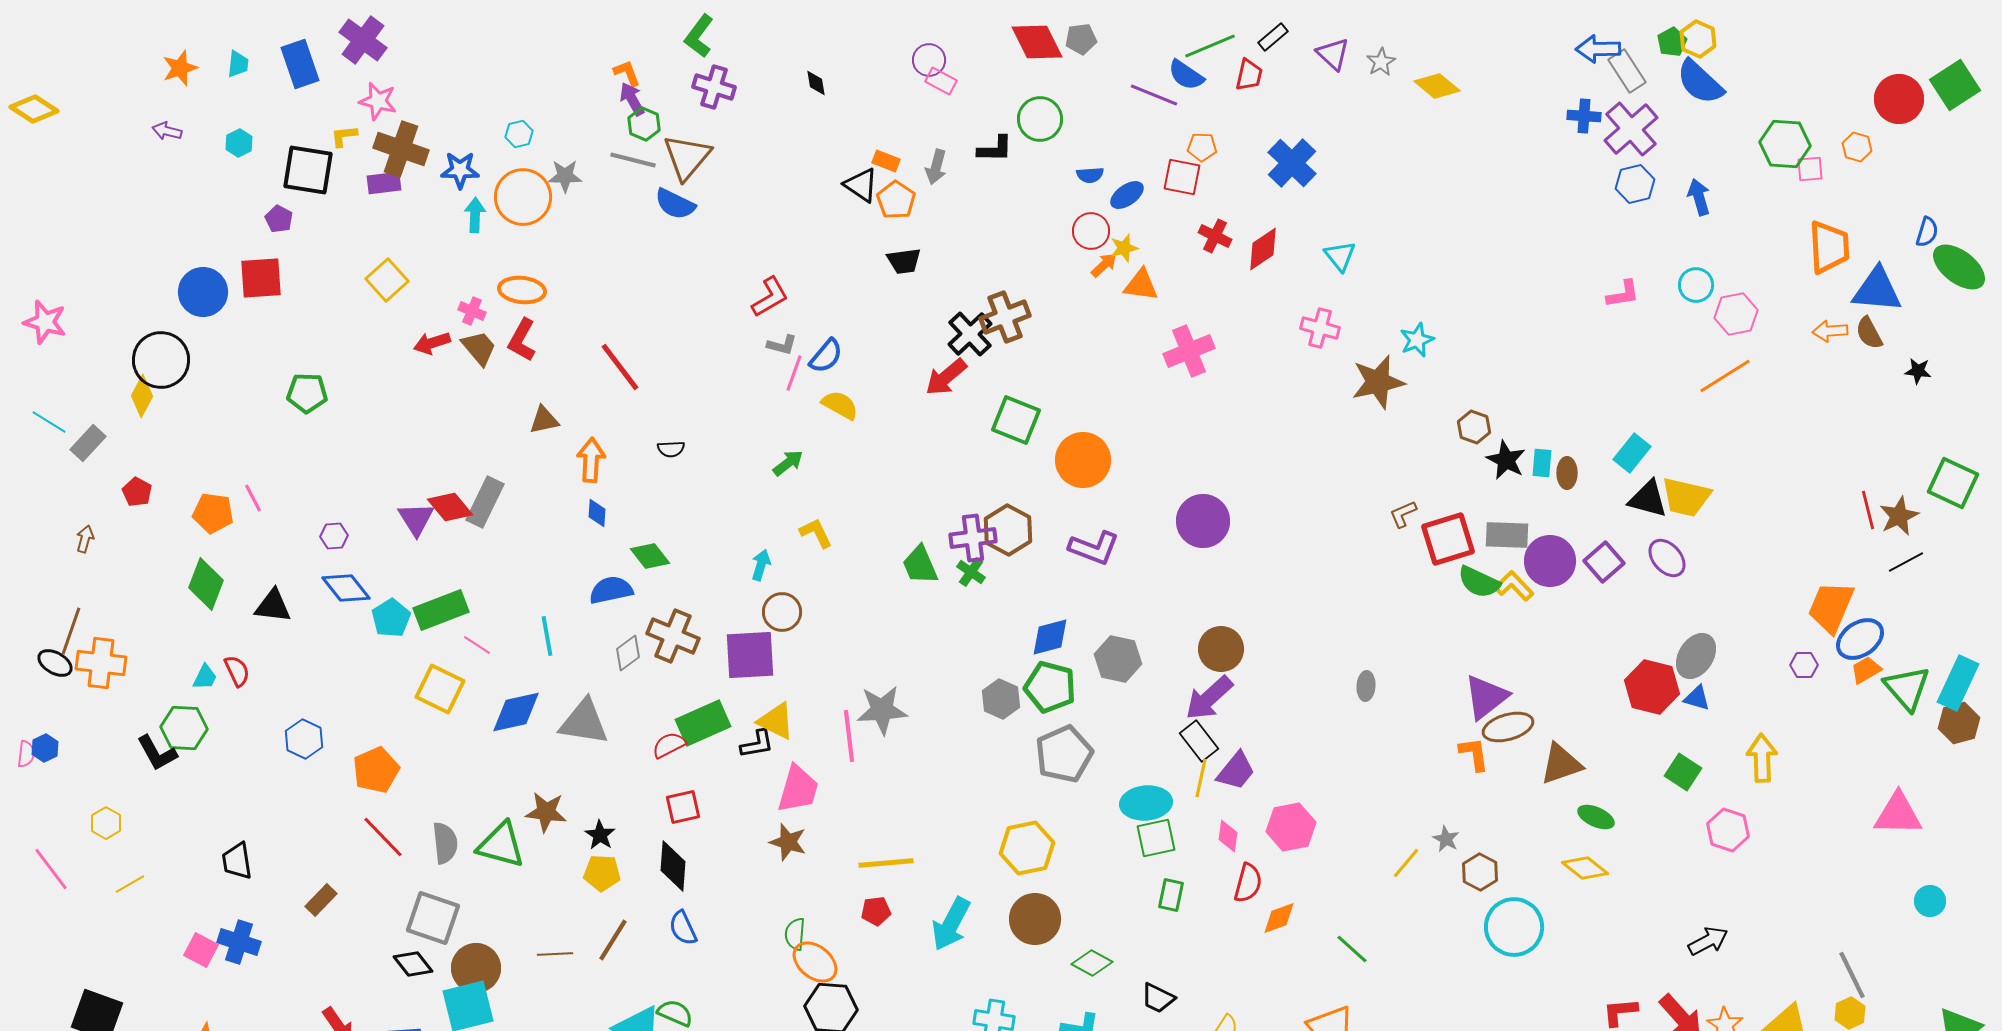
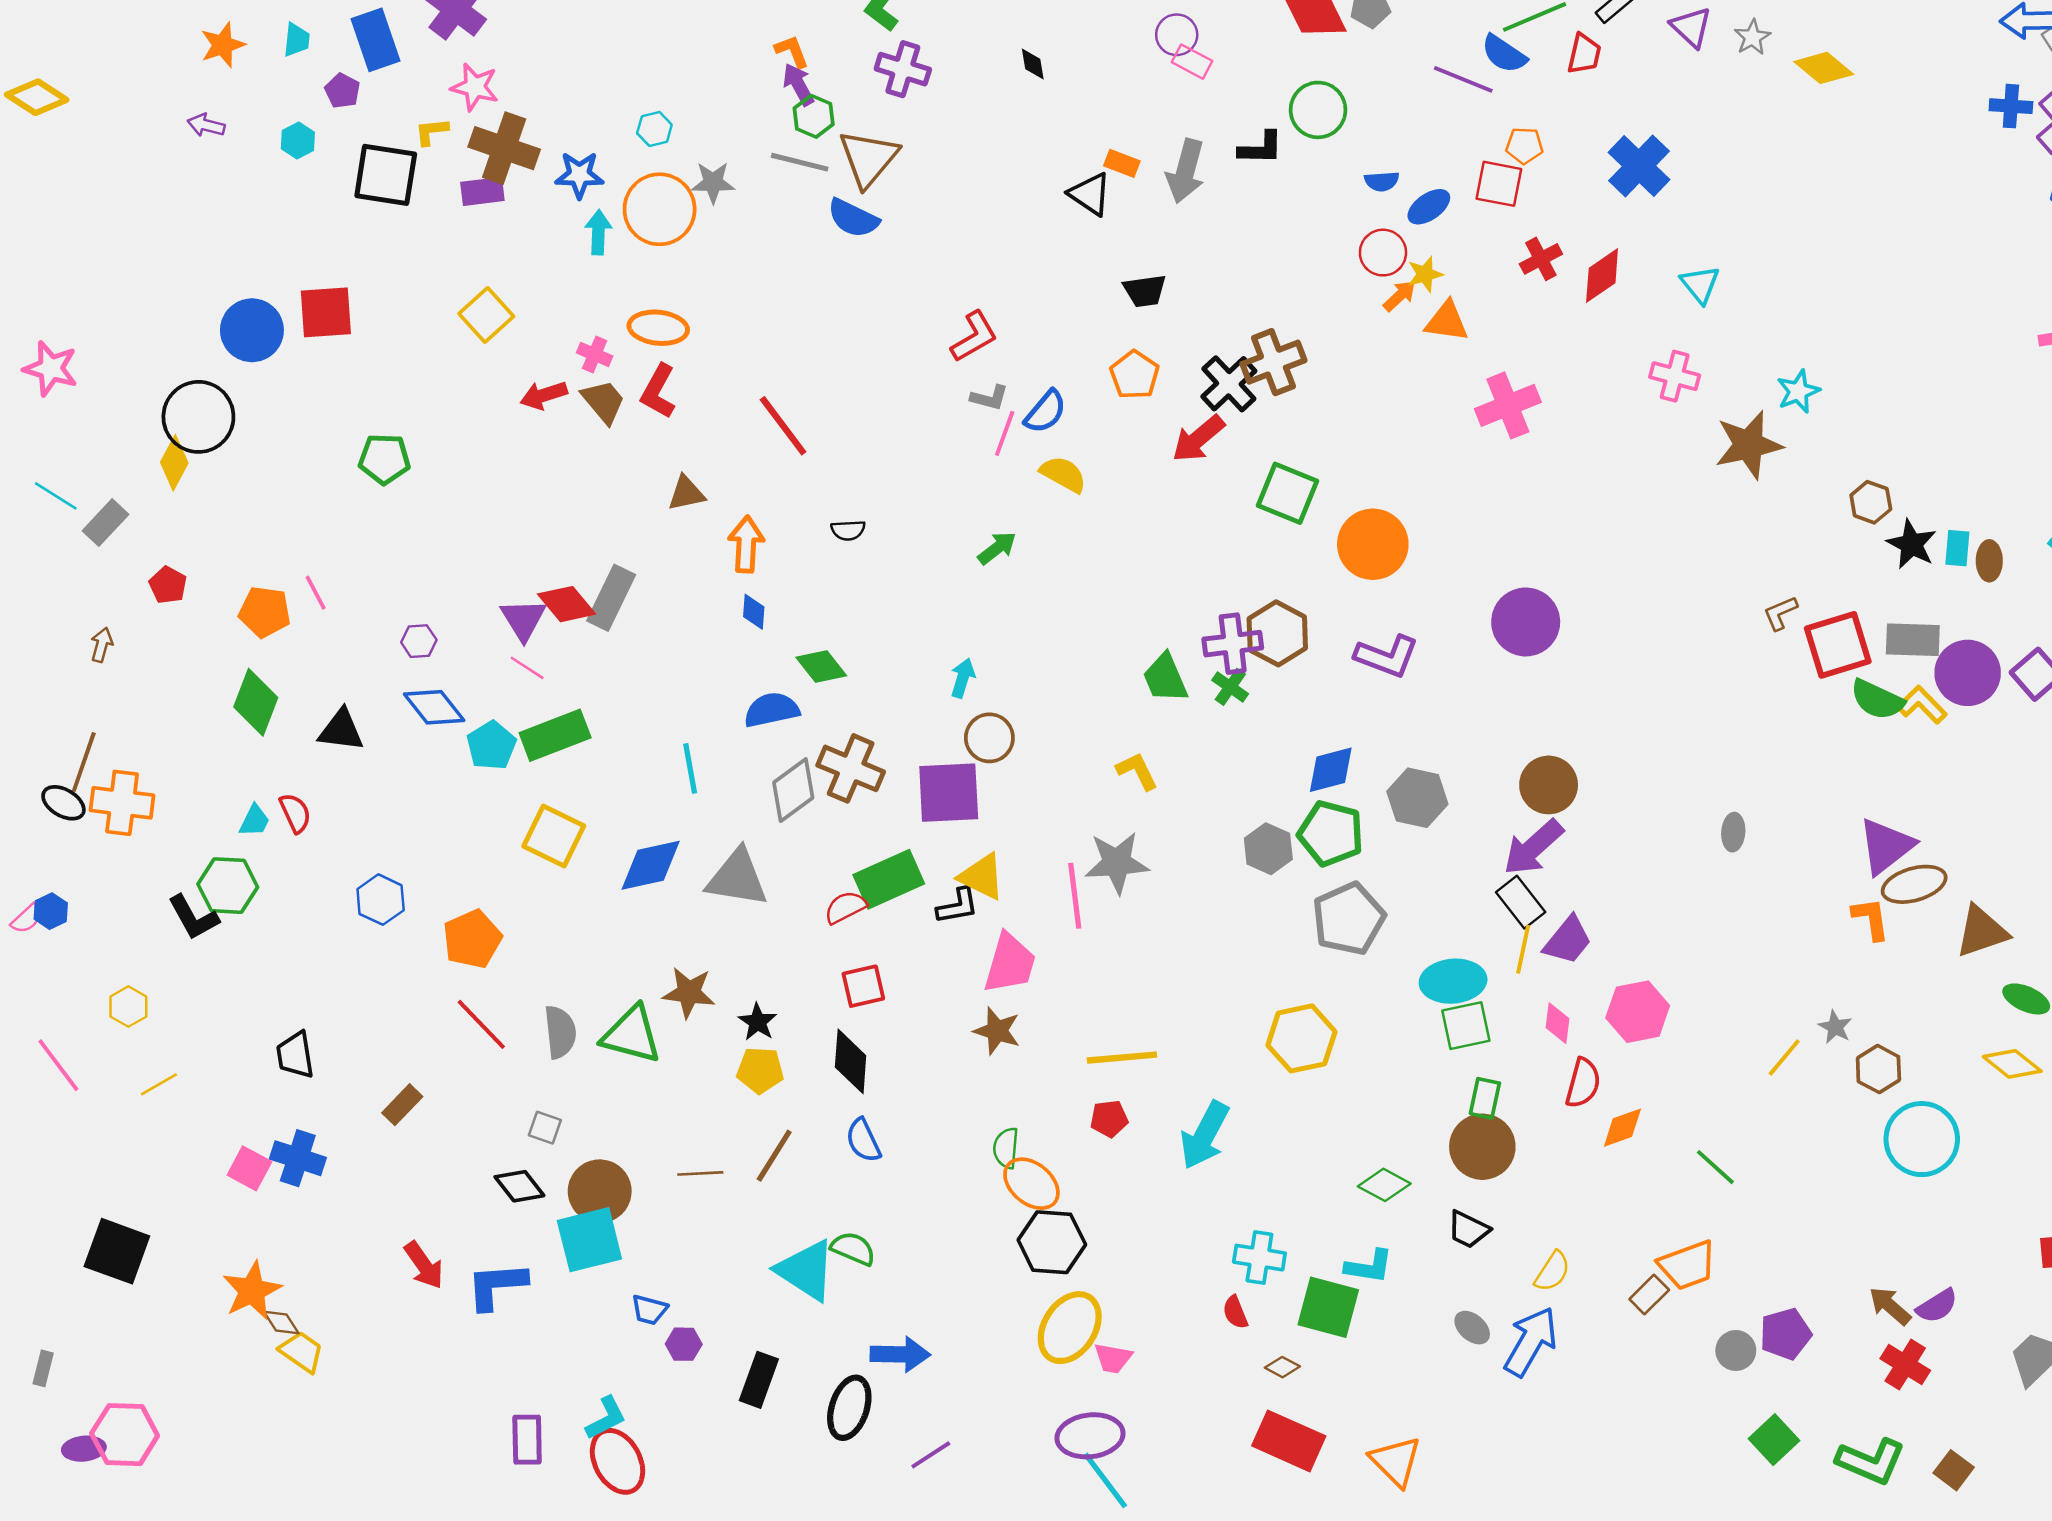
gray arrow: (936, 167) -> (1186, 171), size x1.4
orange pentagon: (896, 200) -> (1135, 375), moved
purple pentagon: (279, 219) -> (342, 91), moved
red cross: (1215, 236) -> (1541, 259), turned 36
yellow L-shape: (816, 533) -> (1137, 771), moved
pink line: (477, 645) -> (527, 668), moved
gray diamond: (628, 653) -> (793, 790), size x1.4
pink semicircle: (26, 754) -> (27, 919), turned 40
gray square: (433, 918) -> (545, 1128), size x0.5
brown circle: (1035, 919) -> (1482, 1147), moved

